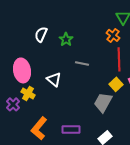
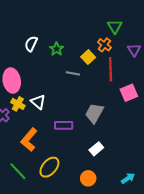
white triangle: (54, 79) -> (38, 102), moved
yellow square: (116, 84) -> (88, 57), moved
purple rectangle: (71, 129) -> (64, 125), moved

